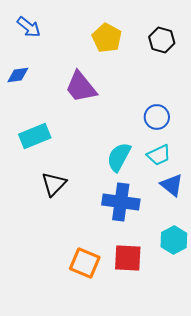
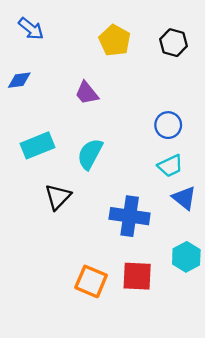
purple trapezoid: (81, 87) -> (87, 93), size x0.7
cyan semicircle: (119, 157) -> (90, 154), moved

